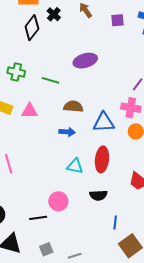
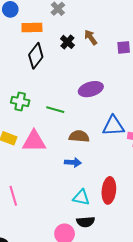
black cross: (54, 14) -> (67, 42), moved
pink triangle: (29, 111) -> (34, 141), size x1.4
blue triangle: (104, 122) -> (113, 126), moved
black semicircle: (98, 195) -> (86, 222), moved

